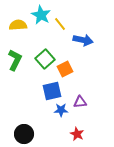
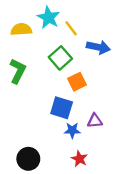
green square: (45, 59) -> (60, 58), moved
blue square: (52, 91) -> (62, 108), turned 30
red star: (77, 134) -> (79, 159), moved

